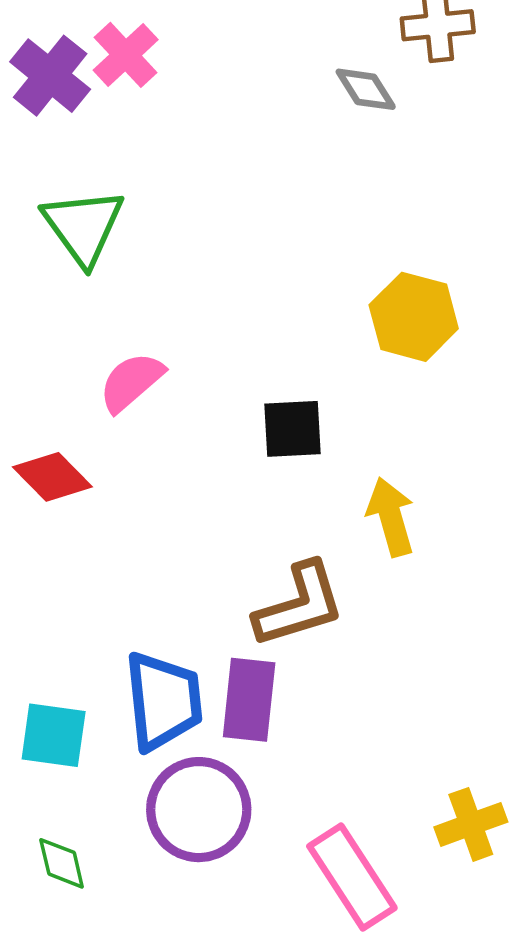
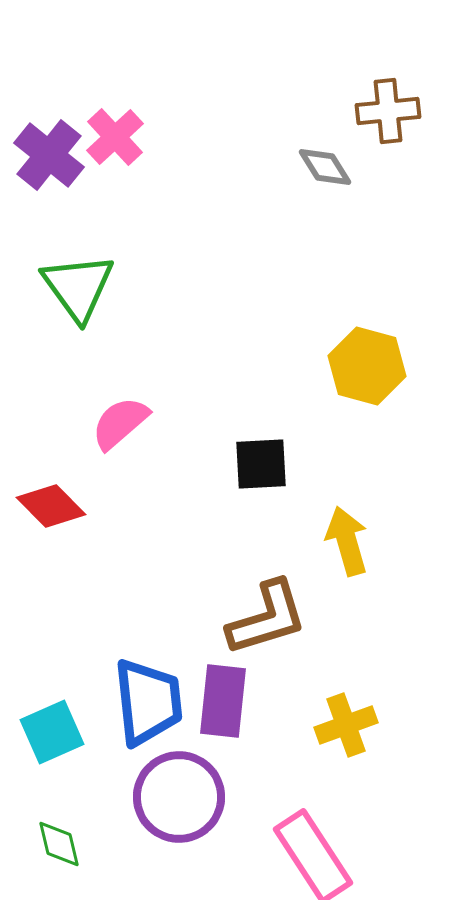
cyan square: (54, 735) -> (52, 732), turned -32
yellow cross: (471, 824) -> (346, 725), moved

